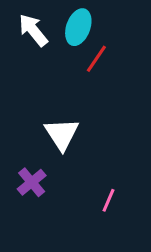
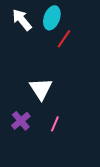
pink line: (108, 200) -> (55, 124), moved

